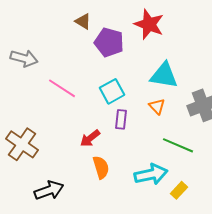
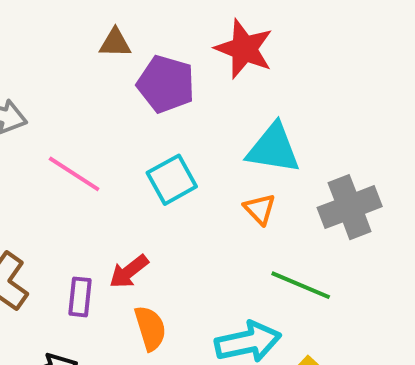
brown triangle: (83, 21) -> (115, 43), turned -30
purple rectangle: (121, 119) -> (80, 297), moved

